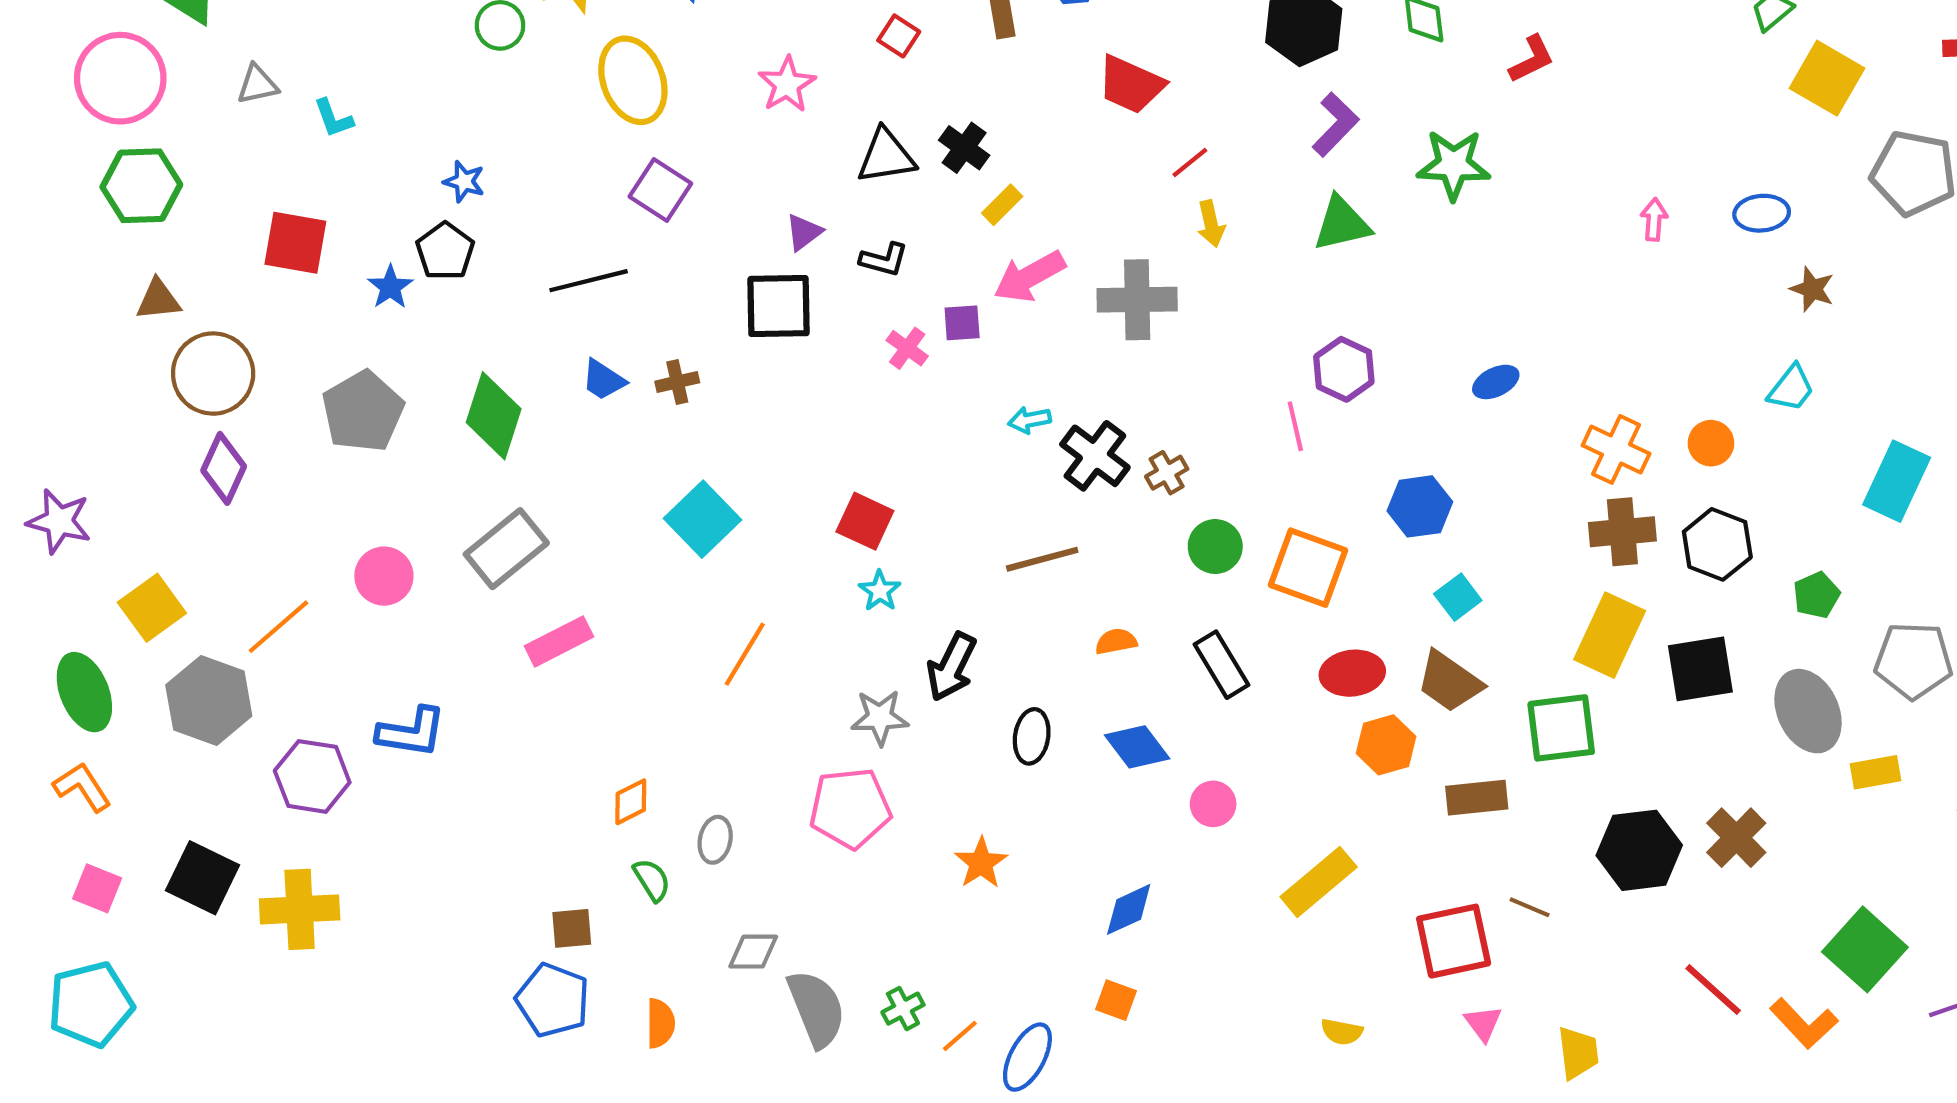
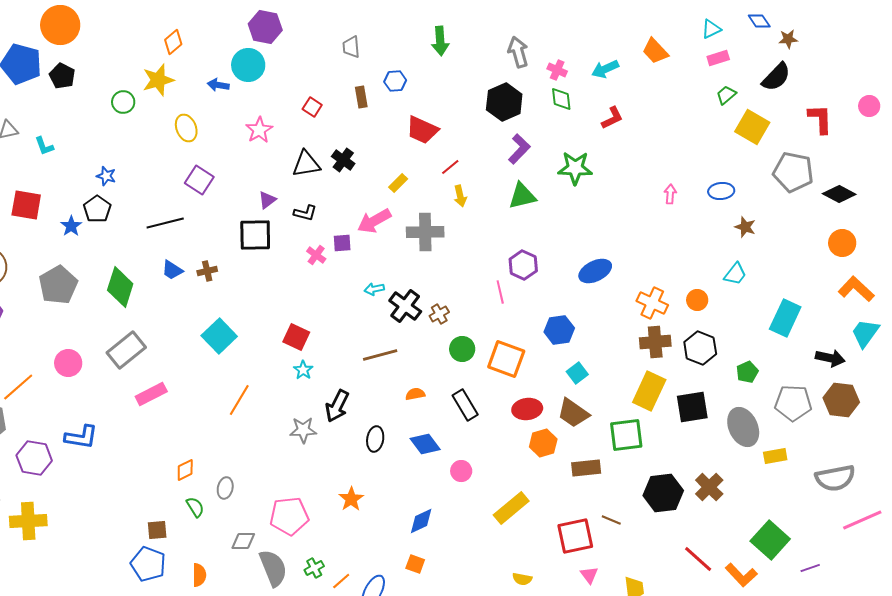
yellow ellipse: (633, 80) -> (186, 128), size x0.7
yellow rectangle: (1002, 205) -> (398, 183), moved
blue ellipse: (1496, 382) -> (595, 271), size x1.5
pink pentagon: (850, 808) -> (289, 516), moved

